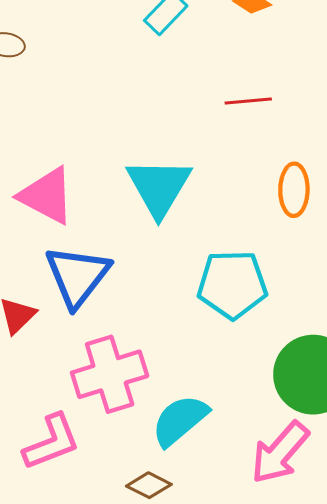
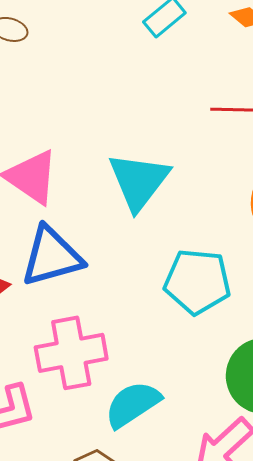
blue triangle: (77, 276) -> (52, 256), turned 30

